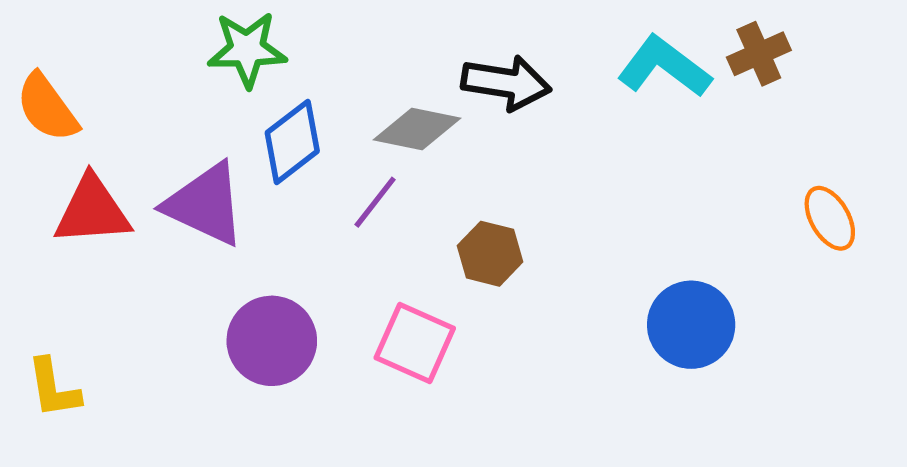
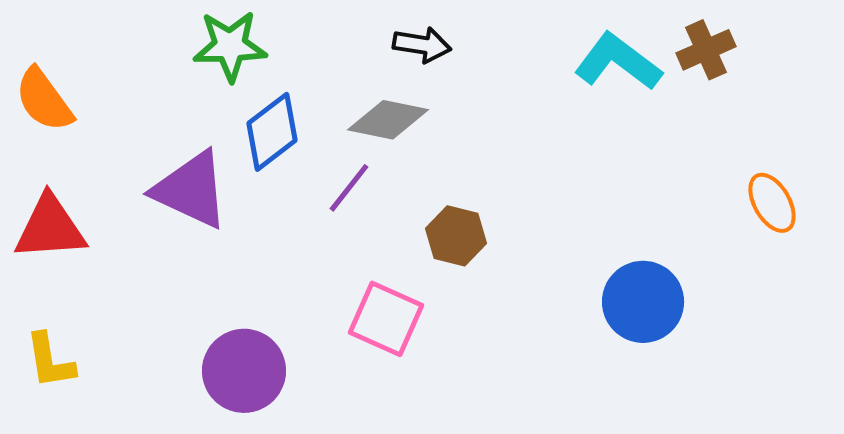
black arrow: (506, 83) -> (422, 45), moved, size x0.7
red triangle: (92, 211) -> (50, 228), moved
purple circle: (272, 341) -> (244, 371), moved

